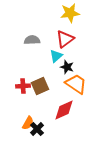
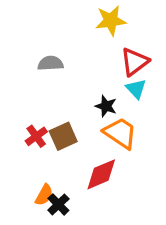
red triangle: (65, 39) -> (135, 62), moved
cyan triangle: (56, 56) -> (136, 89), moved, turned -32
red cross: (23, 86) -> (36, 136), turned -32

